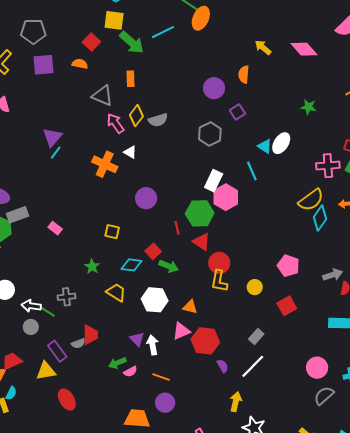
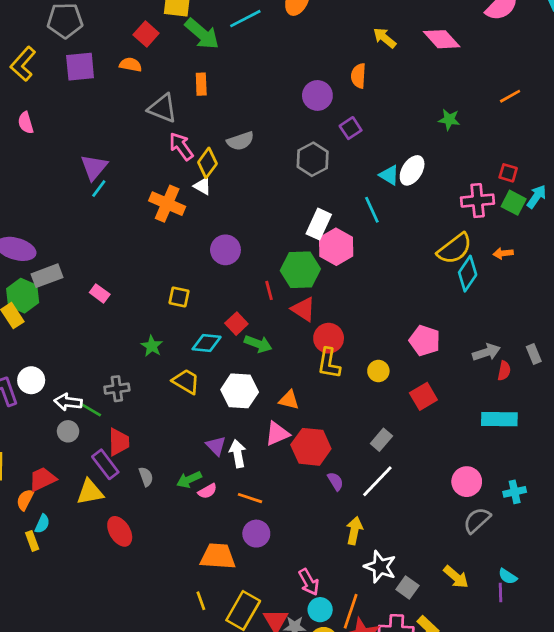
yellow diamond: (136, 116) -> (207, 163), moved
red trapezoid: (90, 335) -> (119, 442), moved
gray semicircle: (78, 343) -> (146, 477), moved, turned -88

